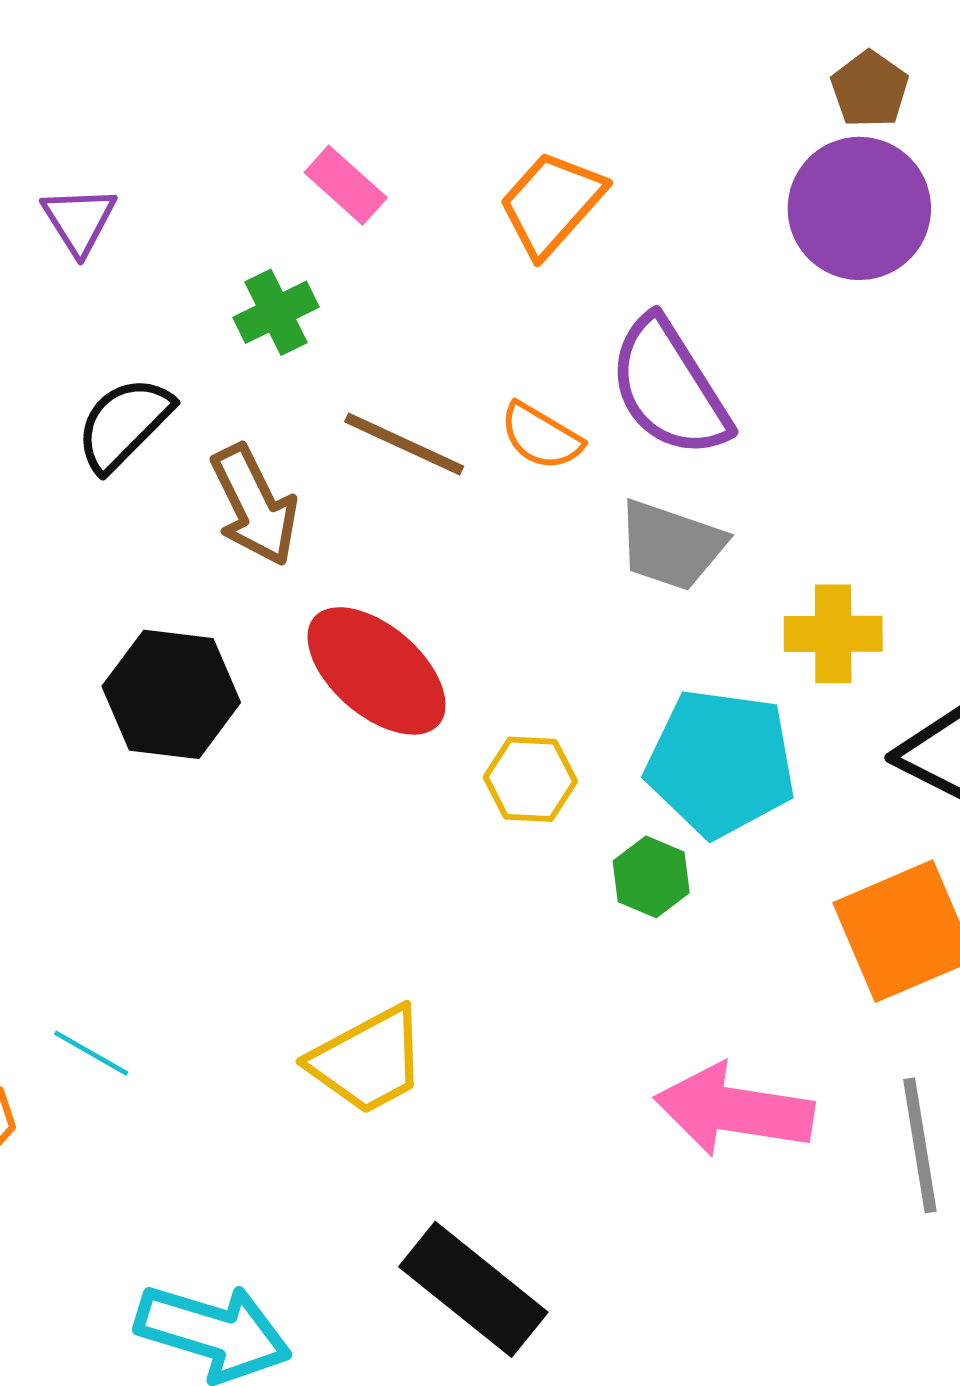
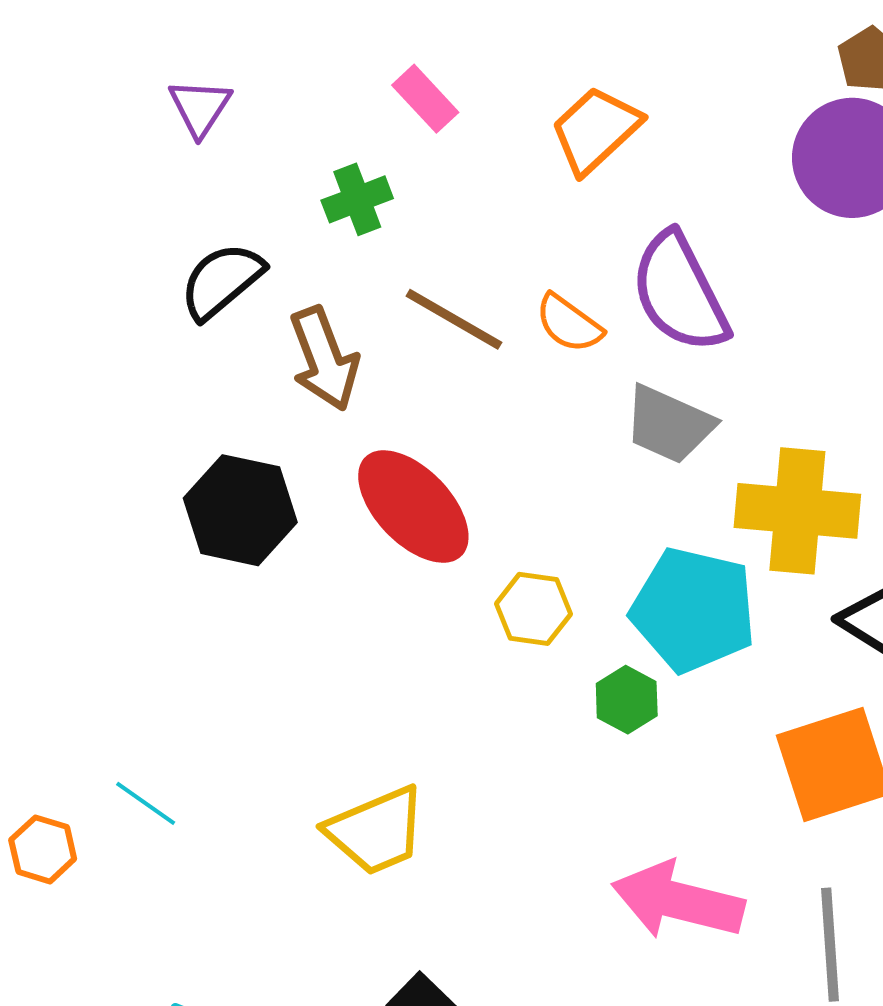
yellow cross: (833, 634) -> (797, 511), size x1.5

